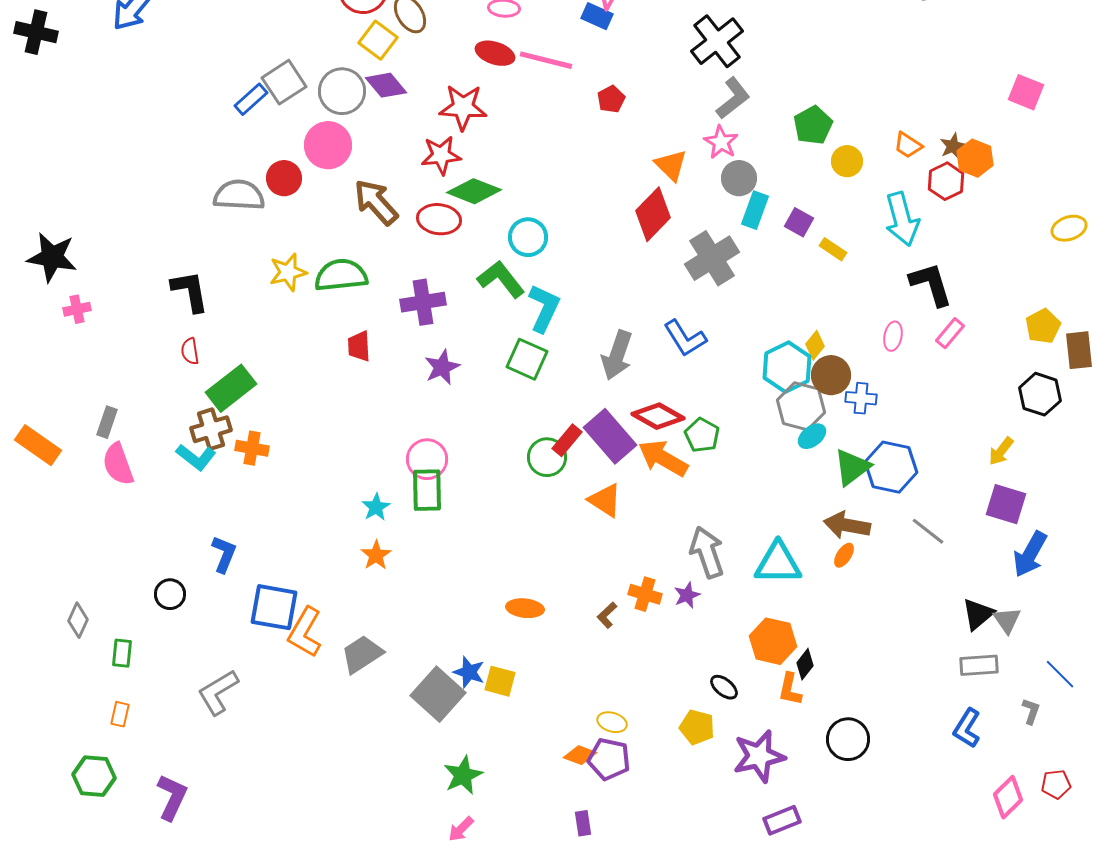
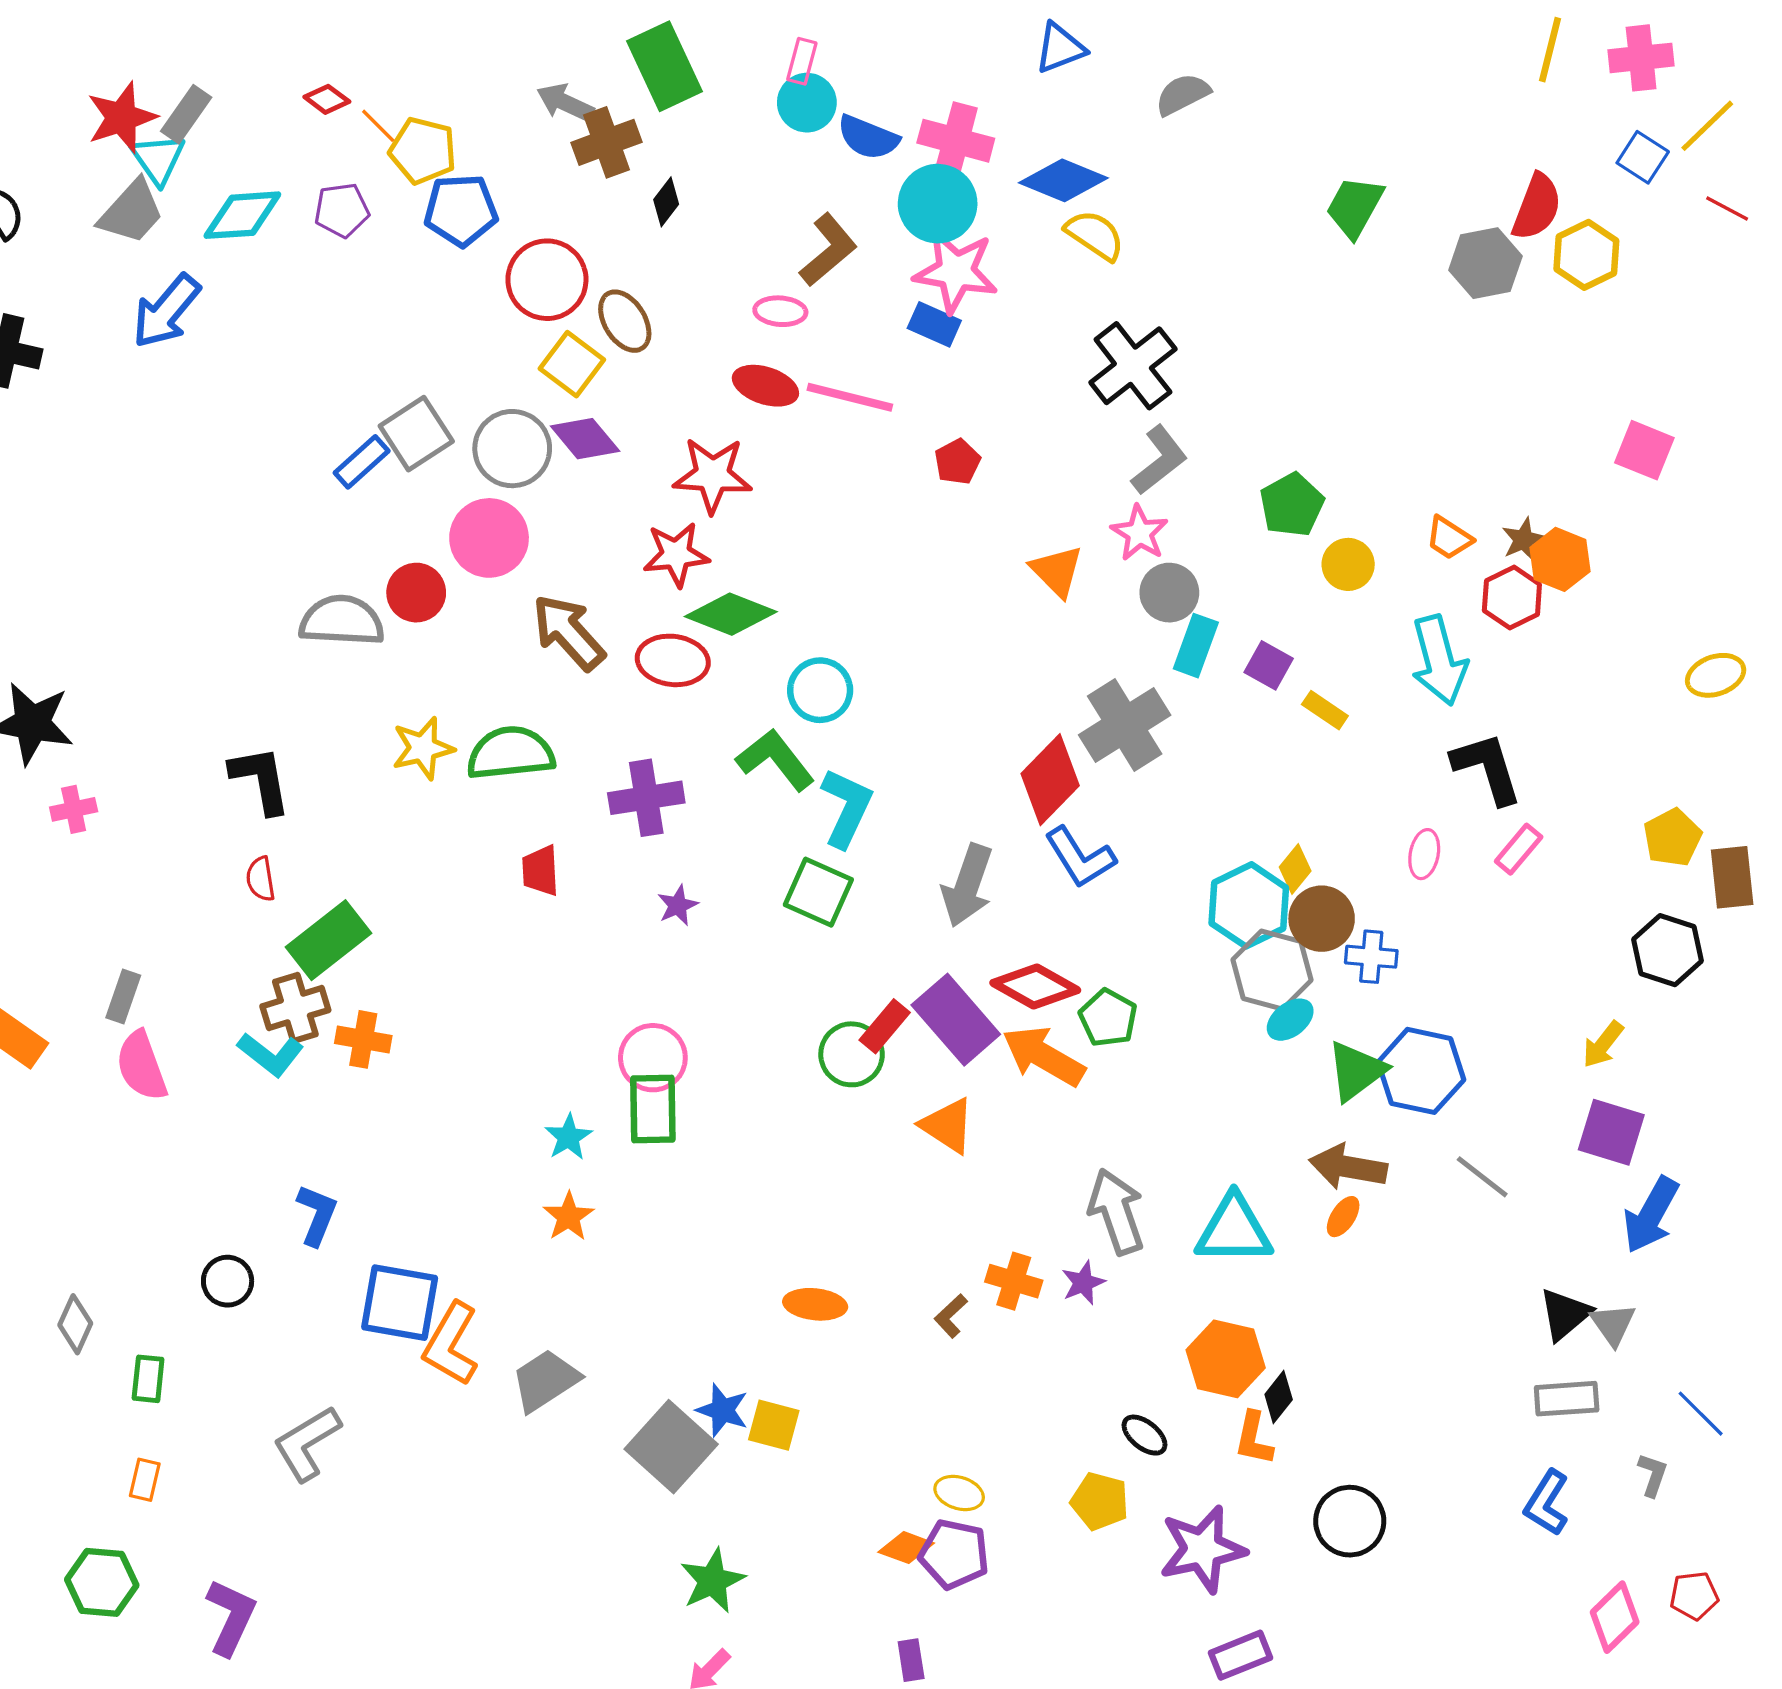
red diamond: (653, 214) -> (1050, 780), moved
purple star: (442, 367) -> (678, 905), size x0.7

